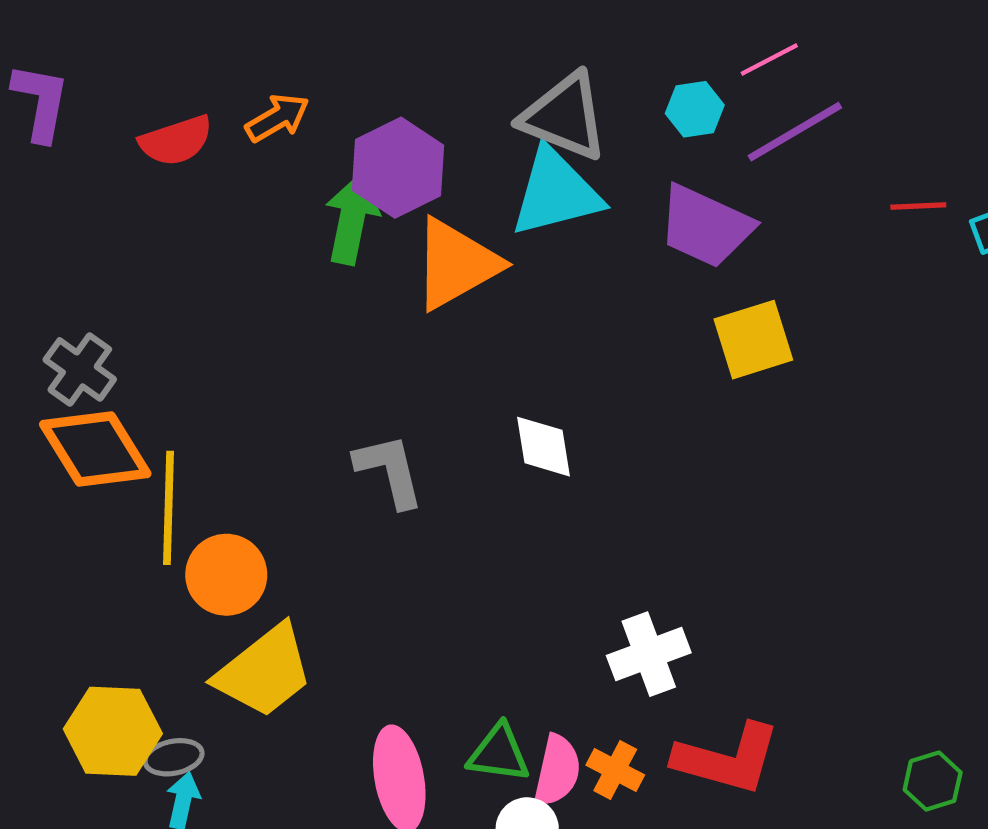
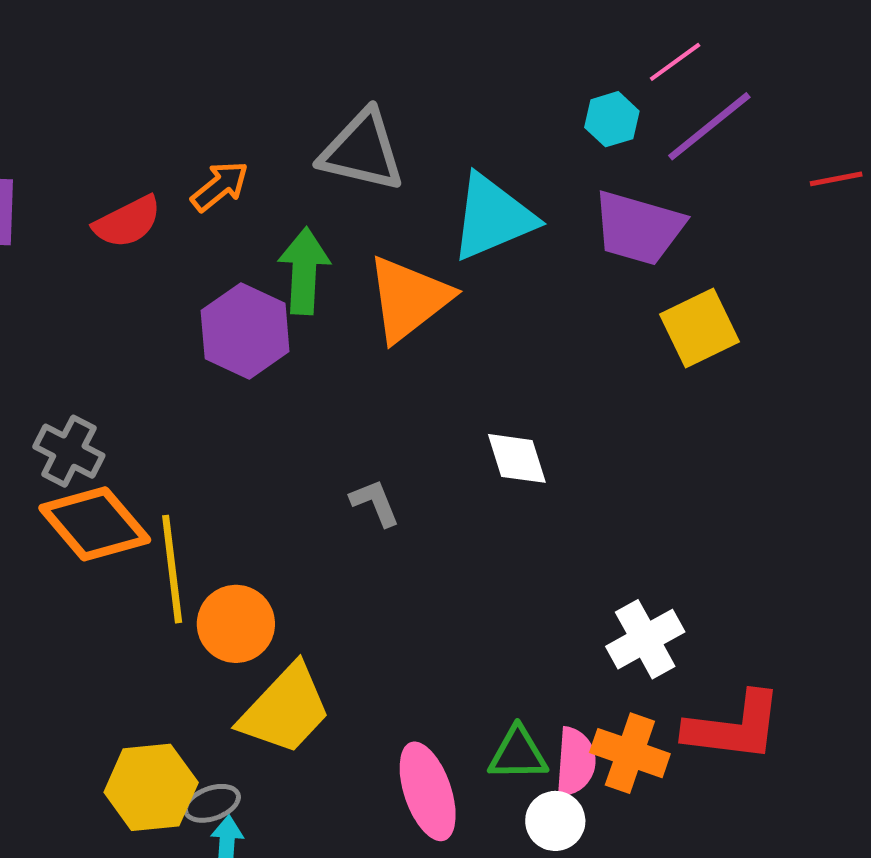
gray triangle: (564, 116) -> (362, 151), moved
purple hexagon: (398, 168) -> (245, 331), moved
gray L-shape: (389, 470) -> (375, 503), size x0.7
orange cross: (615, 770) -> (630, 753), size x1.4

